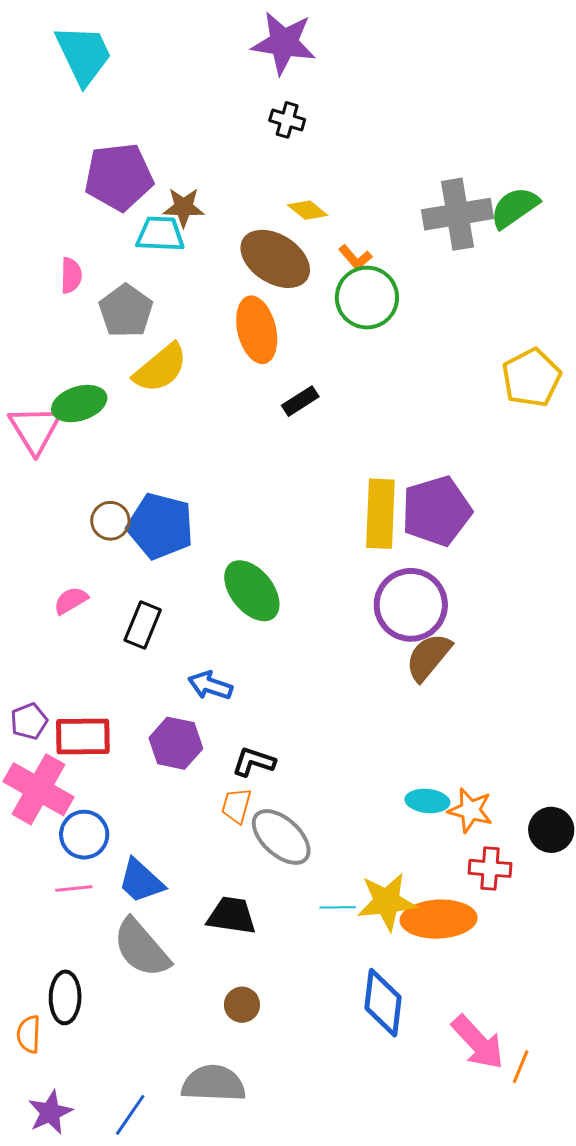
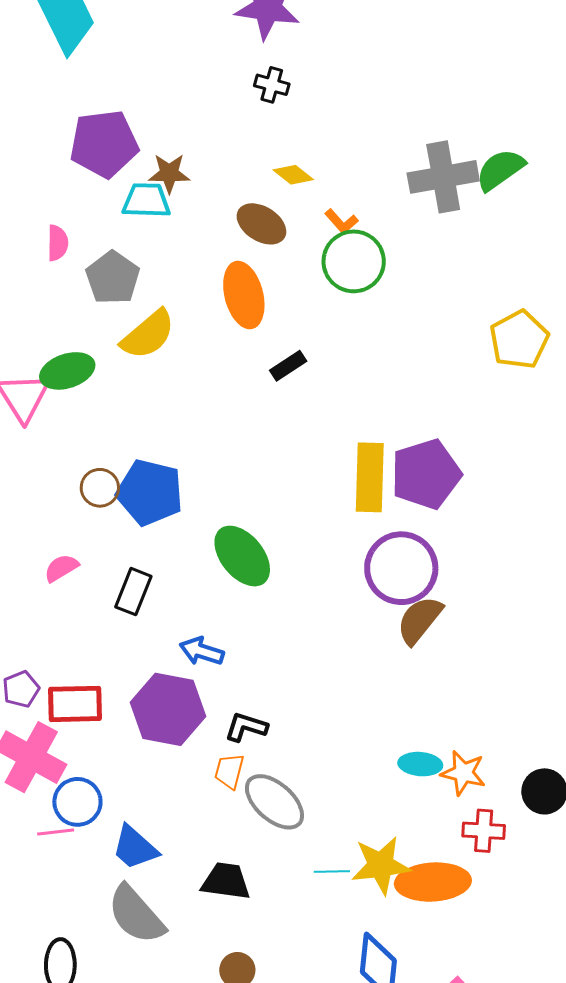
brown ellipse: (275, 259) -> (261, 224), size x0.7
purple hexagon: (176, 743) -> (168, 709), size x1.4
pink line: (74, 889) -> (56, 832), moved

